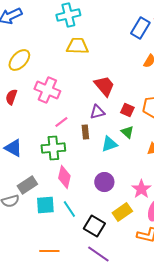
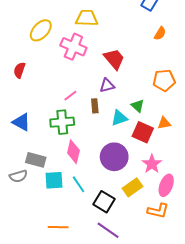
yellow ellipse: (19, 60) -> (41, 30), moved
pink cross: (47, 90) -> (73, 47), moved
red square: (127, 110) -> (143, 132), moved, size x1.5
purple circle: (104, 182) -> (114, 157), size x1.4
gray rectangle: (27, 185) -> (36, 160), turned 48

